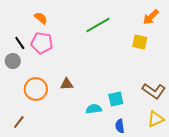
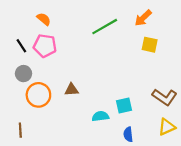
orange arrow: (151, 17) -> (143, 18), moved
gray circle: (13, 61) -> (24, 74), moved
brown line: (19, 122) -> (20, 130), turned -40

